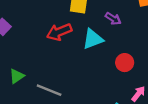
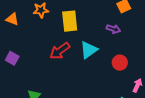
purple arrow: (113, 19) -> (113, 29), moved

